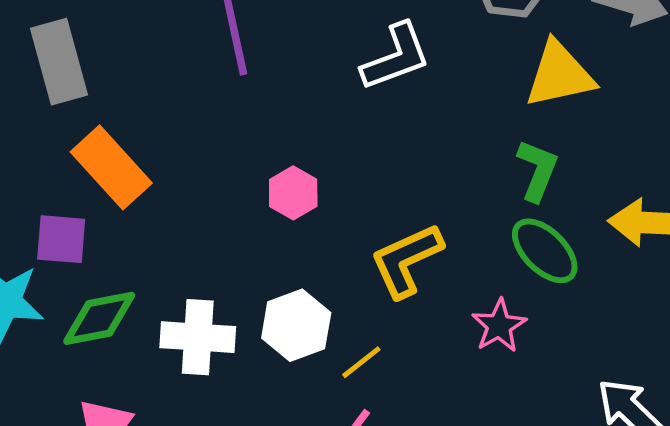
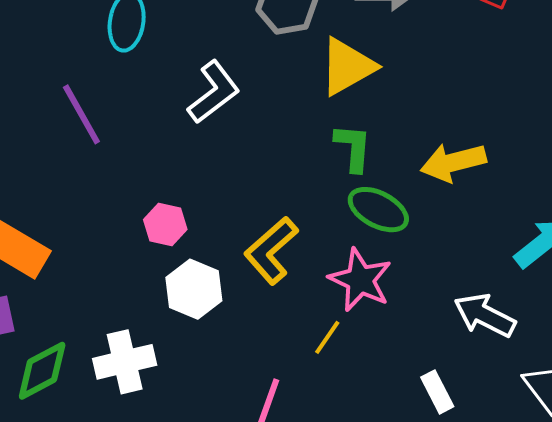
white hexagon: (296, 325) -> (194, 289), moved
pink star: (499, 326) -> (360, 280), size x1.4
yellow line: (361, 362) -> (327, 337), moved

